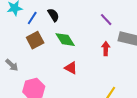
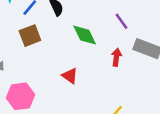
green diamond: (65, 40) -> (85, 35), moved

